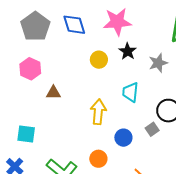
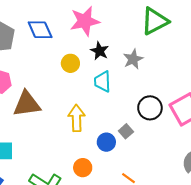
cyan trapezoid: (130, 92) -> (103, 82), moved
brown triangle: (53, 93) -> (27, 104), size x1.8
gray square: (152, 129) -> (126, 131), moved

